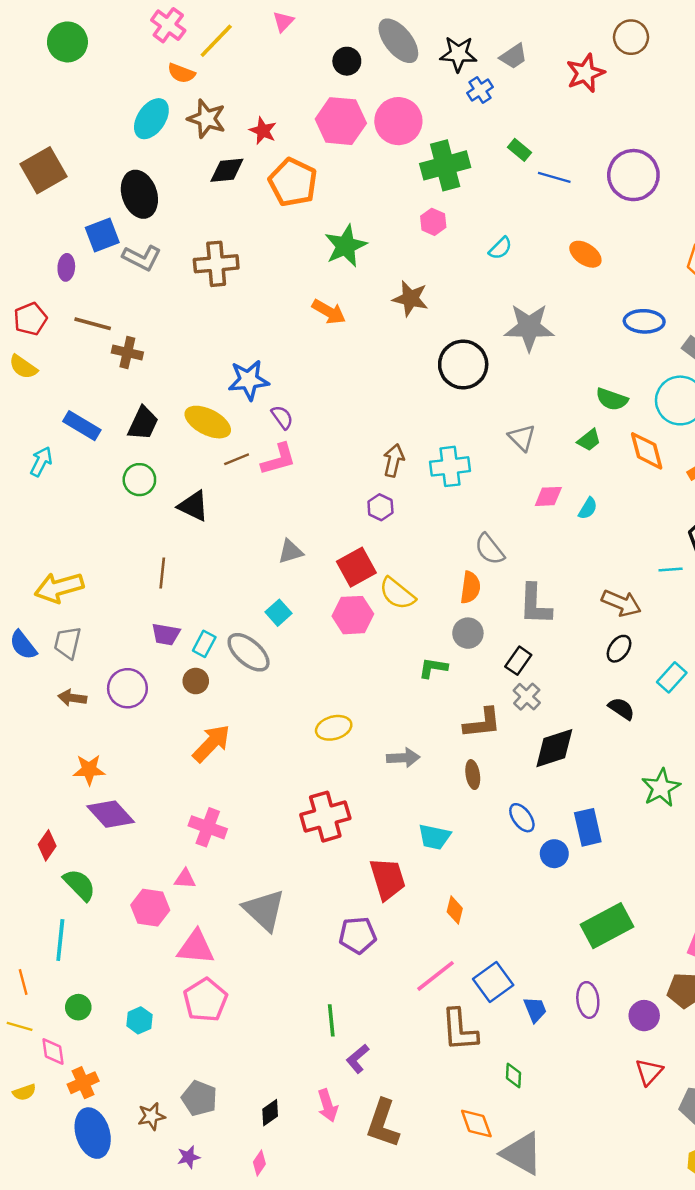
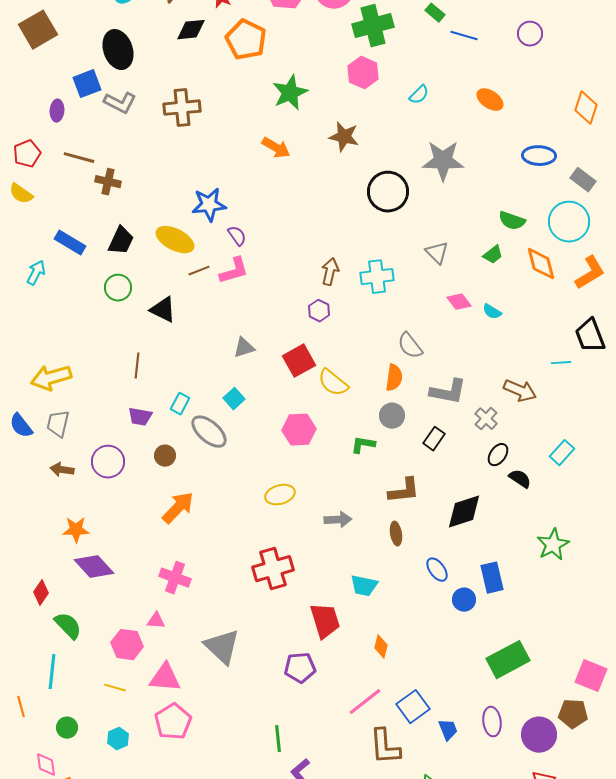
purple circle: (633, 175) -> (530, 34), size x0.6
pink hexagon: (433, 222) -> (363, 73), size x1.4
pink diamond: (548, 496) -> (459, 302), turned 55
cyan semicircle: (588, 508) -> (492, 312), turned 90
gray L-shape: (535, 604) -> (448, 392), turned -81
pink hexagon: (353, 615) -> (299, 430), moved
cyan rectangle: (204, 644) -> (180, 404), moved
black ellipse: (619, 649) -> (498, 455), moved
gray cross: (527, 697) -> (486, 419), moved
purple circle: (644, 1016) -> (539, 735), size x1.4
yellow line: (20, 1026) -> (115, 688), moved

